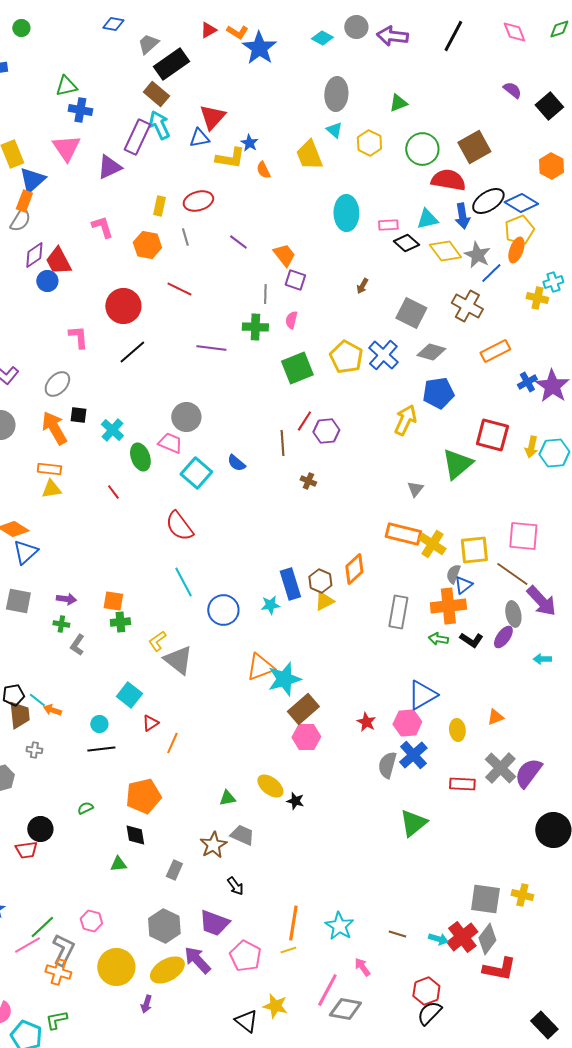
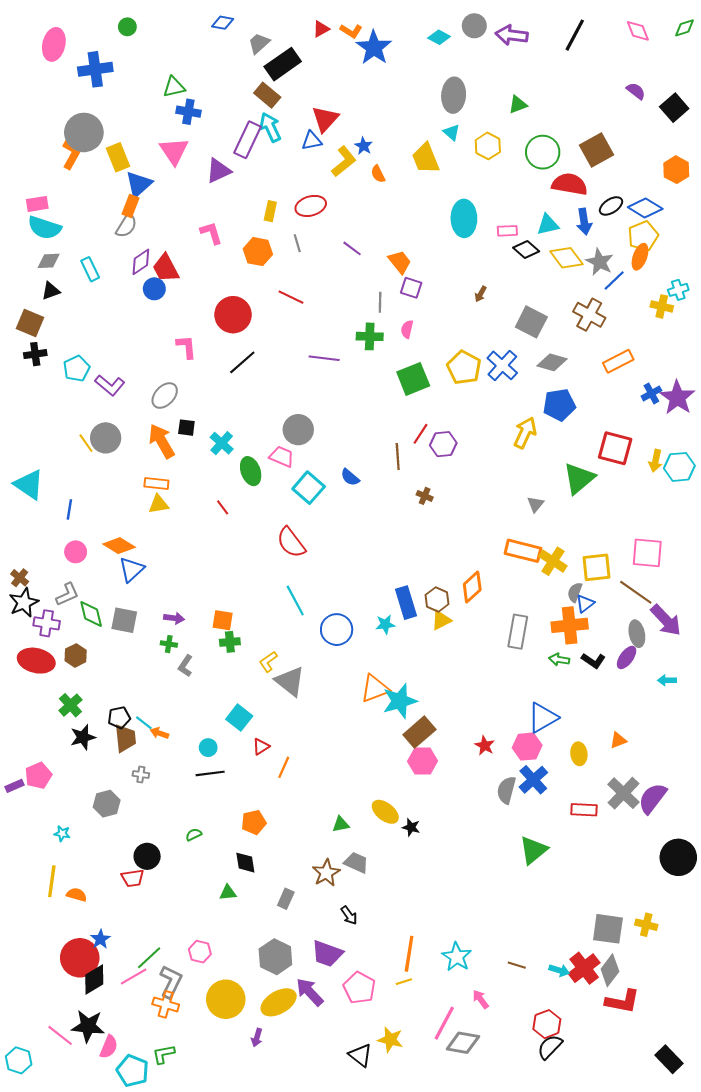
yellow L-shape: (230, 158) -> (344, 161), turned -48
black ellipse: (488, 201) -> (611, 206), size x0.7
orange pentagon: (143, 796) -> (254, 822), size x0.7

